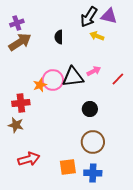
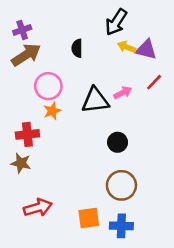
purple triangle: (109, 16) -> (146, 50), moved
red line: (118, 79) -> (154, 82), moved
pink circle: (53, 80) -> (48, 86), moved

